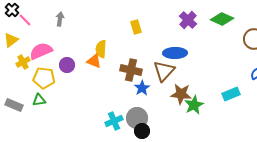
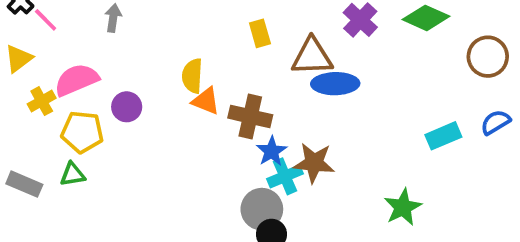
orange triangle: (94, 61) -> (206, 101), moved
brown triangle: (164, 71) -> (312, 57), moved, turned 45
brown star: (181, 94) -> (314, 163), moved
cyan rectangle: (231, 94) -> (443, 136), moved
green star: (194, 105) -> (403, 207), moved
cyan cross: (114, 121) -> (285, 176), moved

